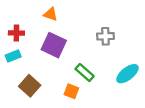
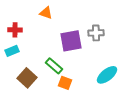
purple square: (54, 45) -> (71, 41), moved, turned -35
green rectangle: (85, 73) -> (54, 66), moved
cyan ellipse: (127, 74) -> (107, 75), moved

